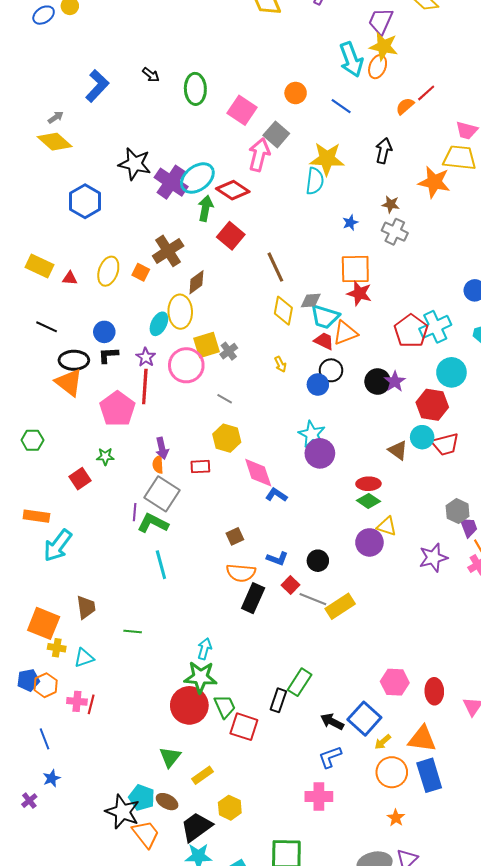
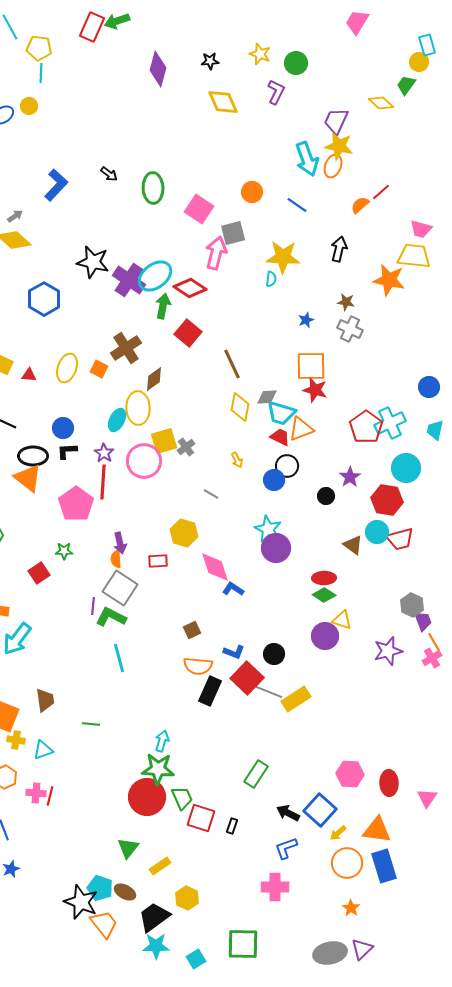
gray square: (276, 134) -> (233, 233), turned 35
cyan semicircle: (315, 181) -> (271, 279), size x0.6
black circle: (378, 381) -> (326, 496), moved, size x0.7
gray line: (225, 399) -> (211, 494), moved
red square: (291, 585) -> (247, 678), size x1.8
black rectangle: (278, 700) -> (232, 826), moved, size x0.7

